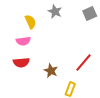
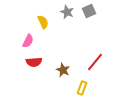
gray square: (90, 14) -> (89, 11), moved
pink semicircle: (23, 41) -> (28, 41), moved, turned -56

